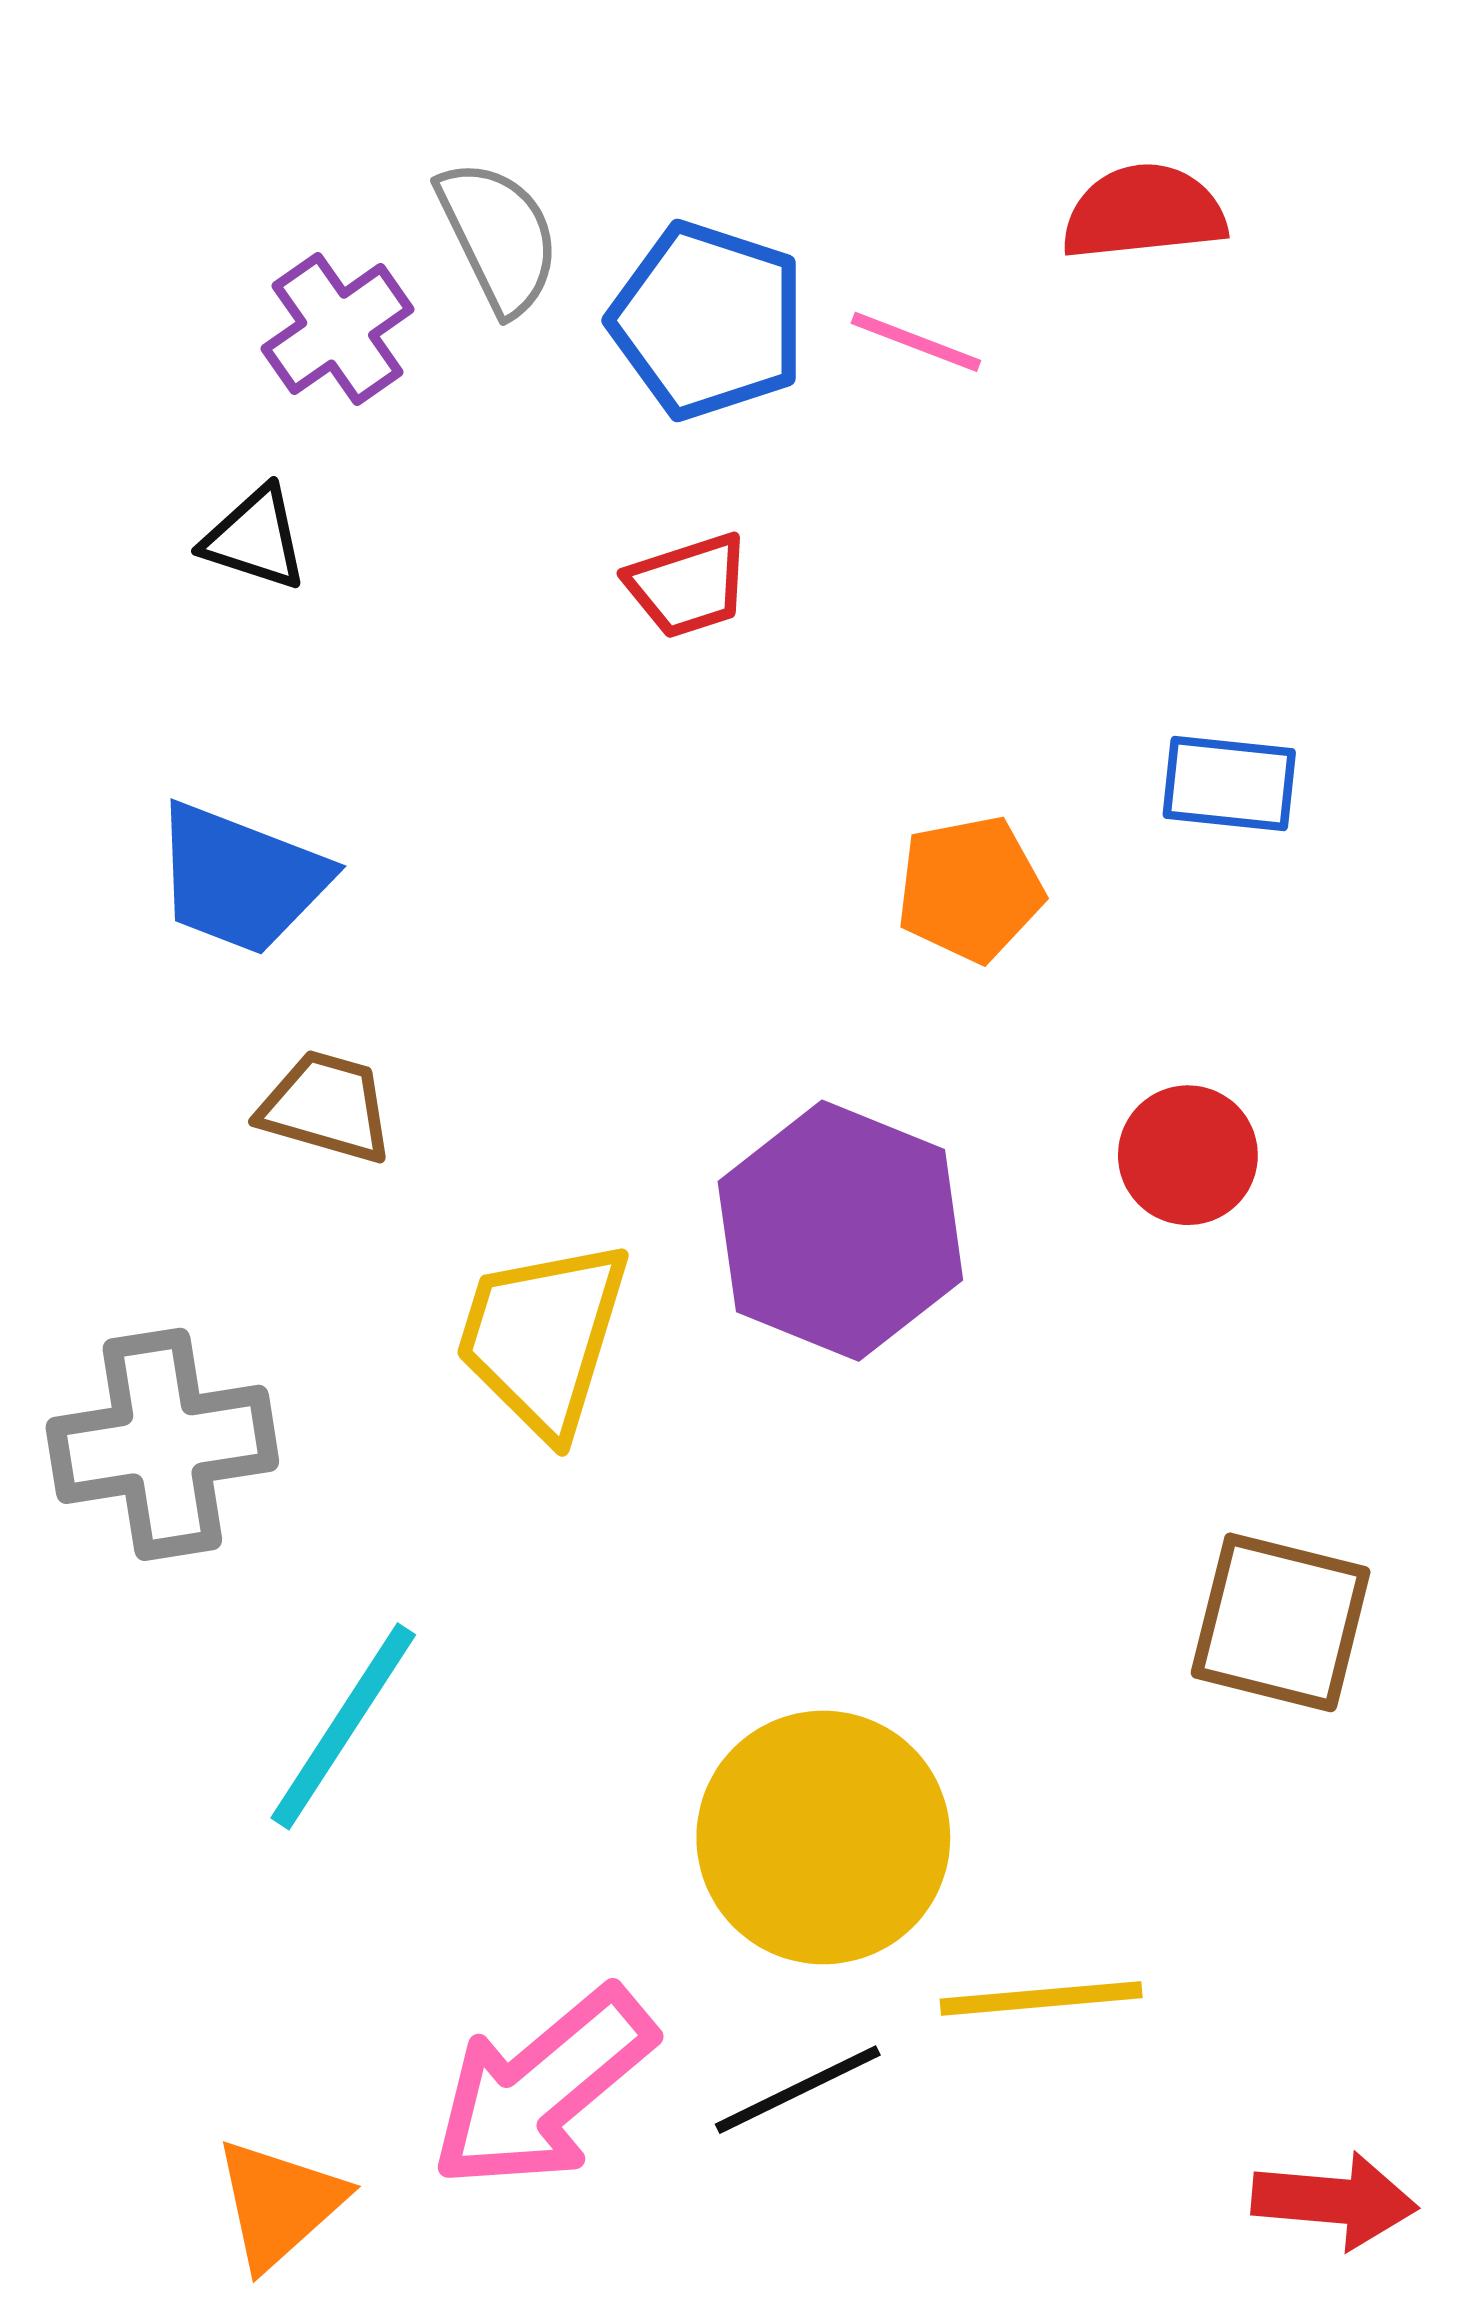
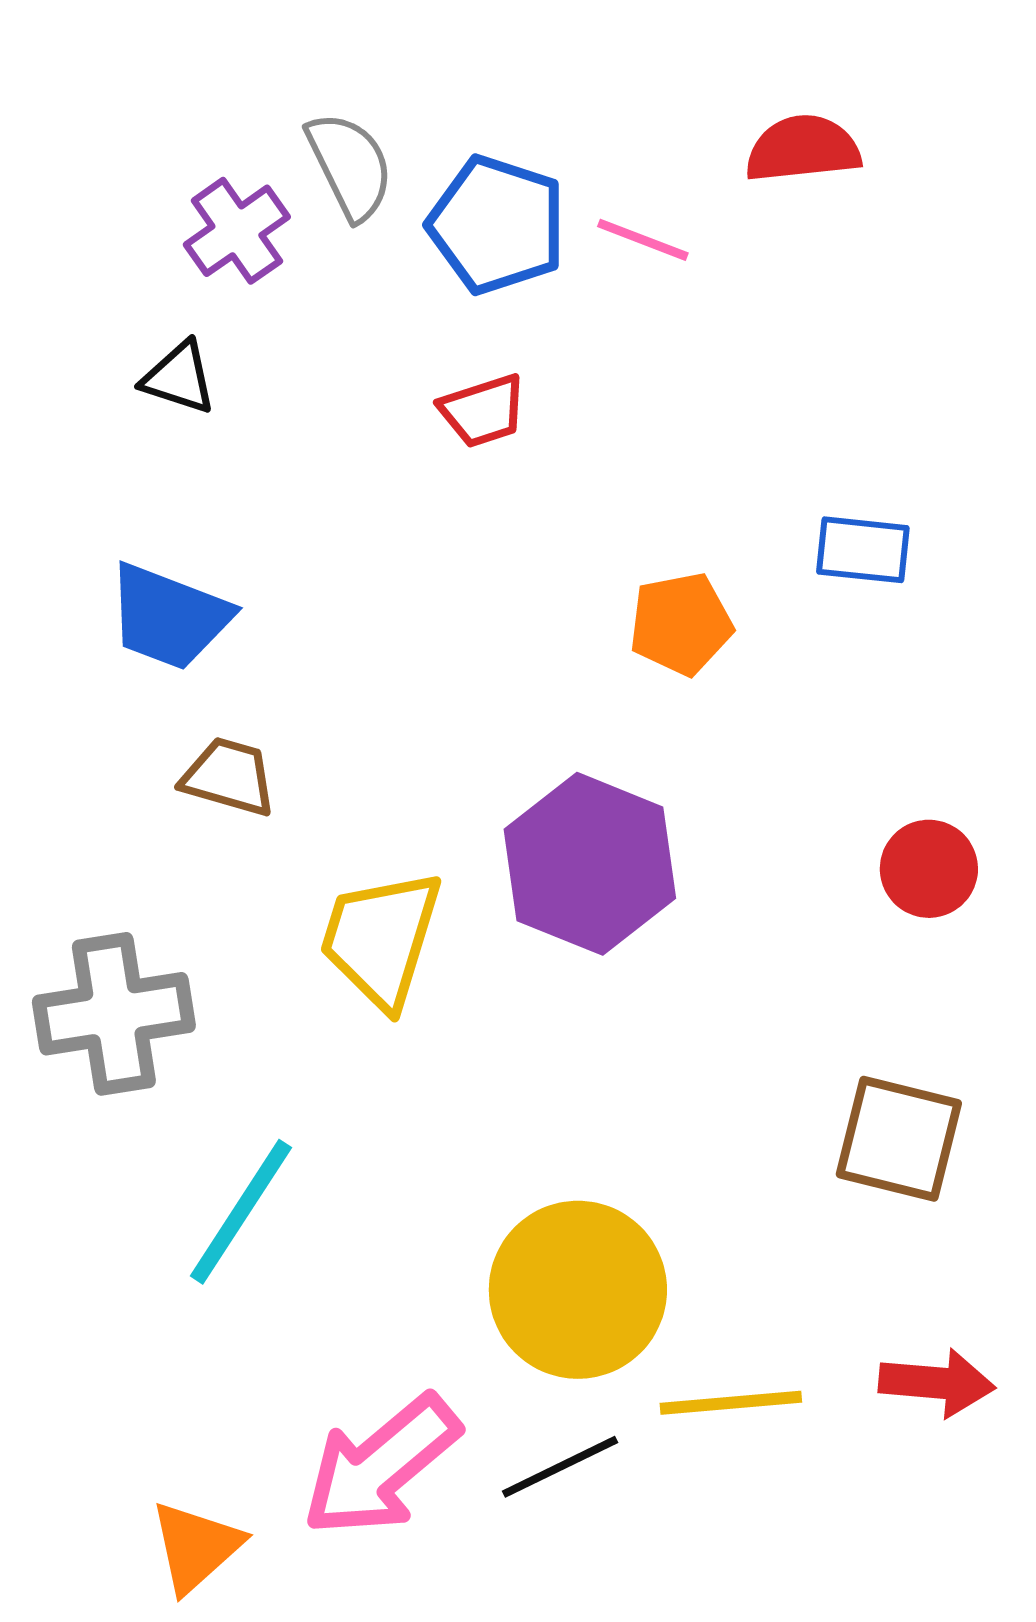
red circle: (1188, 1155) -> (929, 869), moved
red arrow: (1335, 2201) -> (937, 1383), moved

